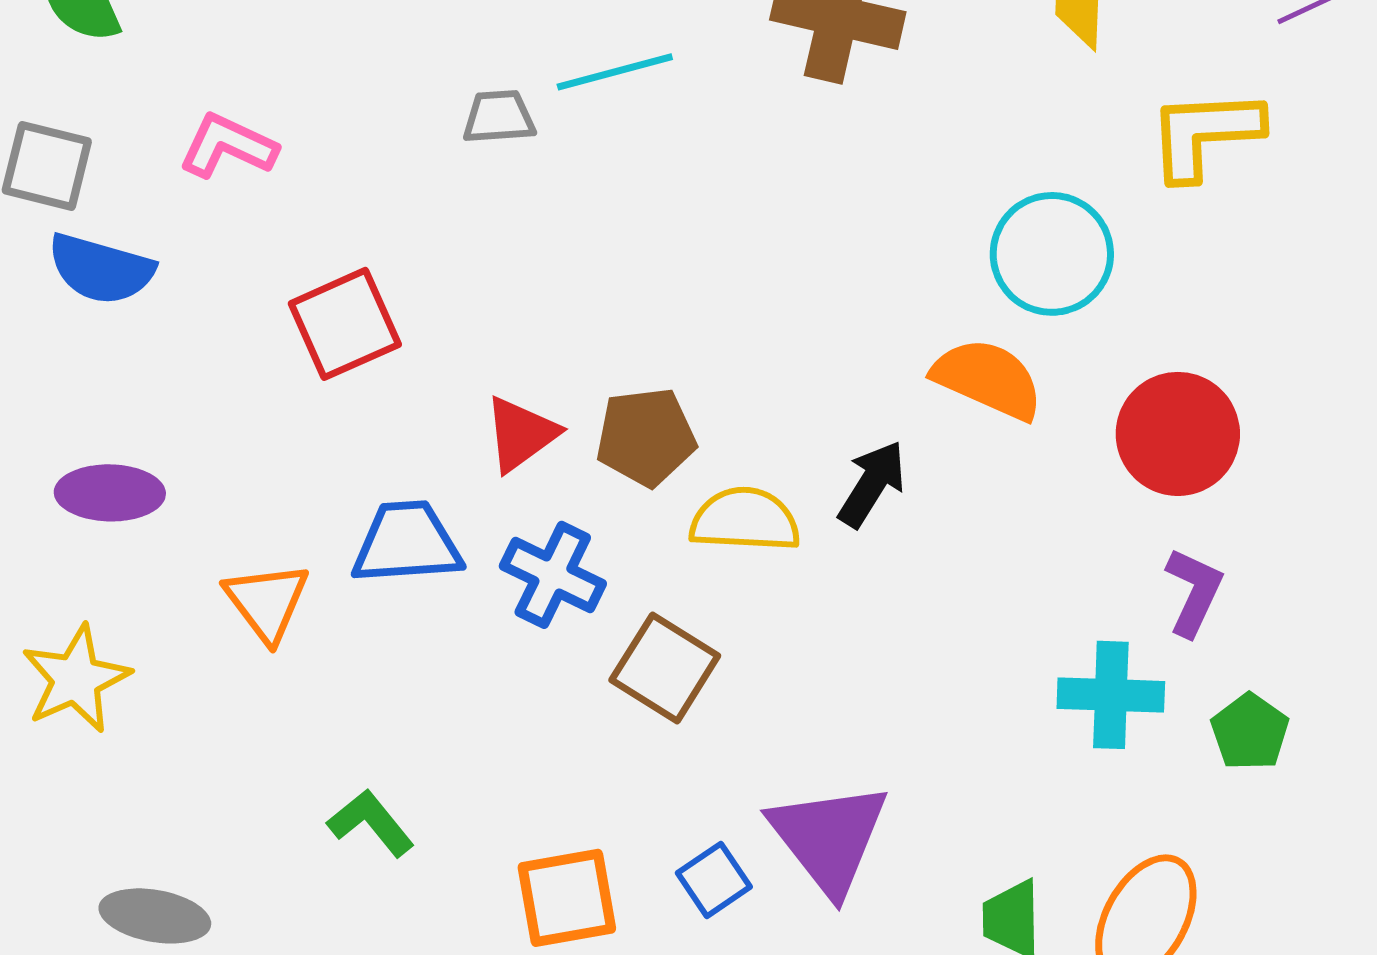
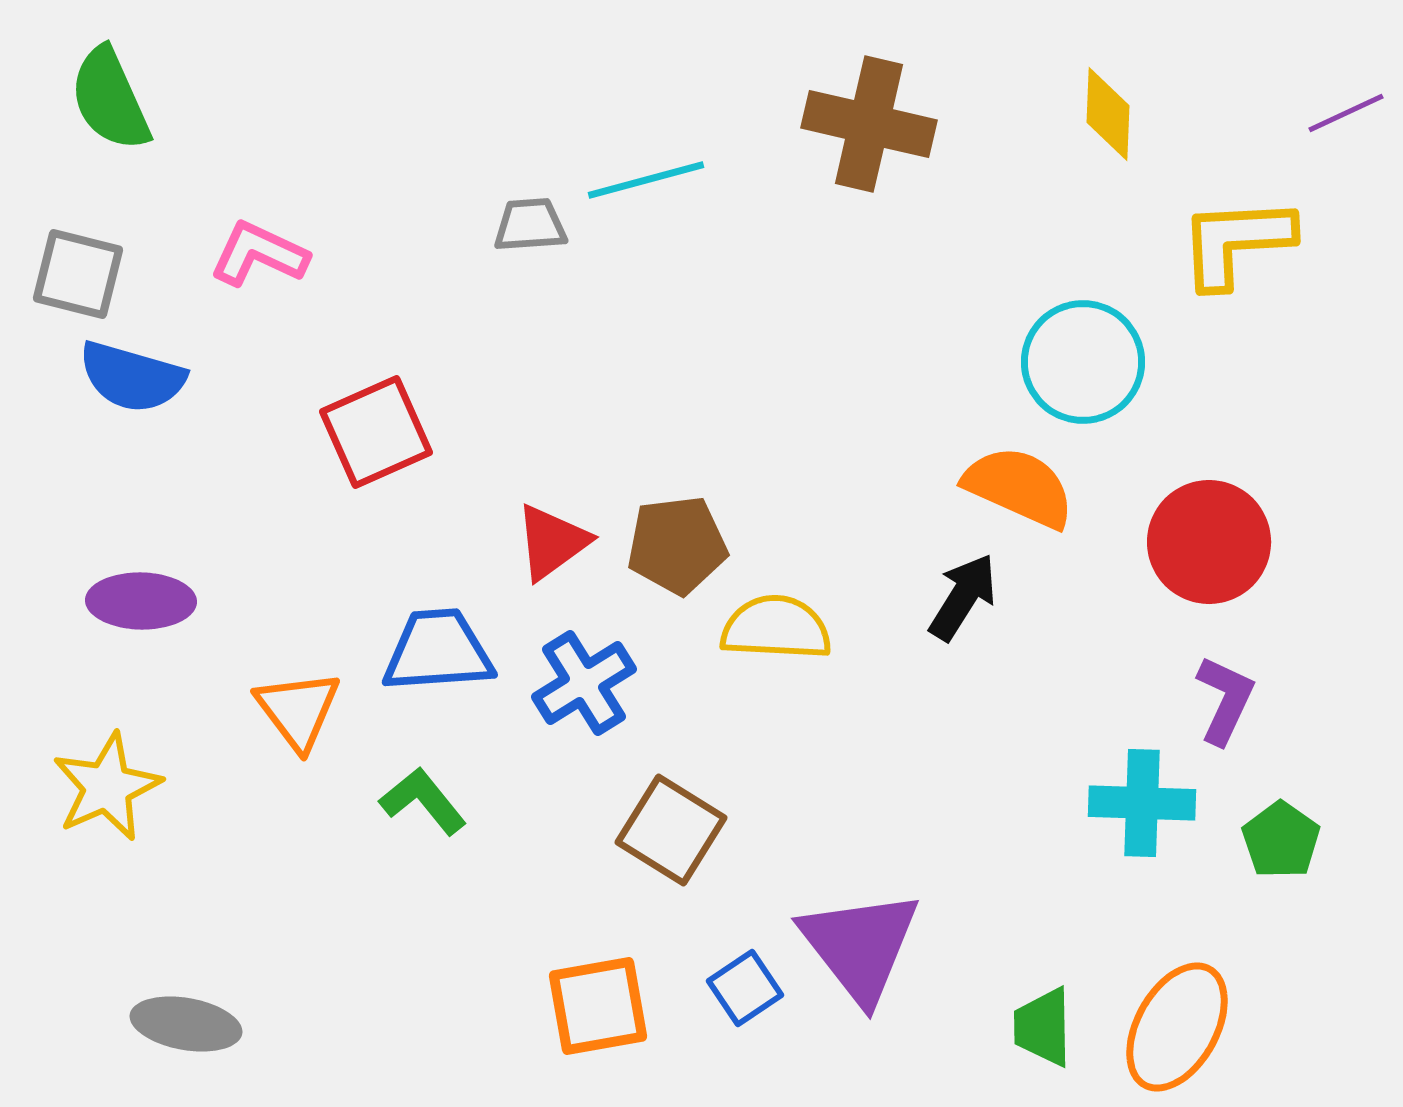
black arrow: (872, 484) -> (963, 597), moved
blue cross: (553, 575) -> (584, 683), turned 32
brown square: (665, 668) -> (671, 830), moved
green L-shape: (371, 823) -> (423, 801), moved

